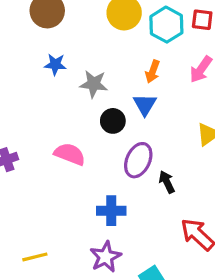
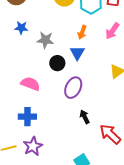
black arrow: (167, 182) -> (85, 117), moved
blue cross: (111, 211) -> (27, 117), moved
purple star: (106, 257) -> (33, 146), moved

